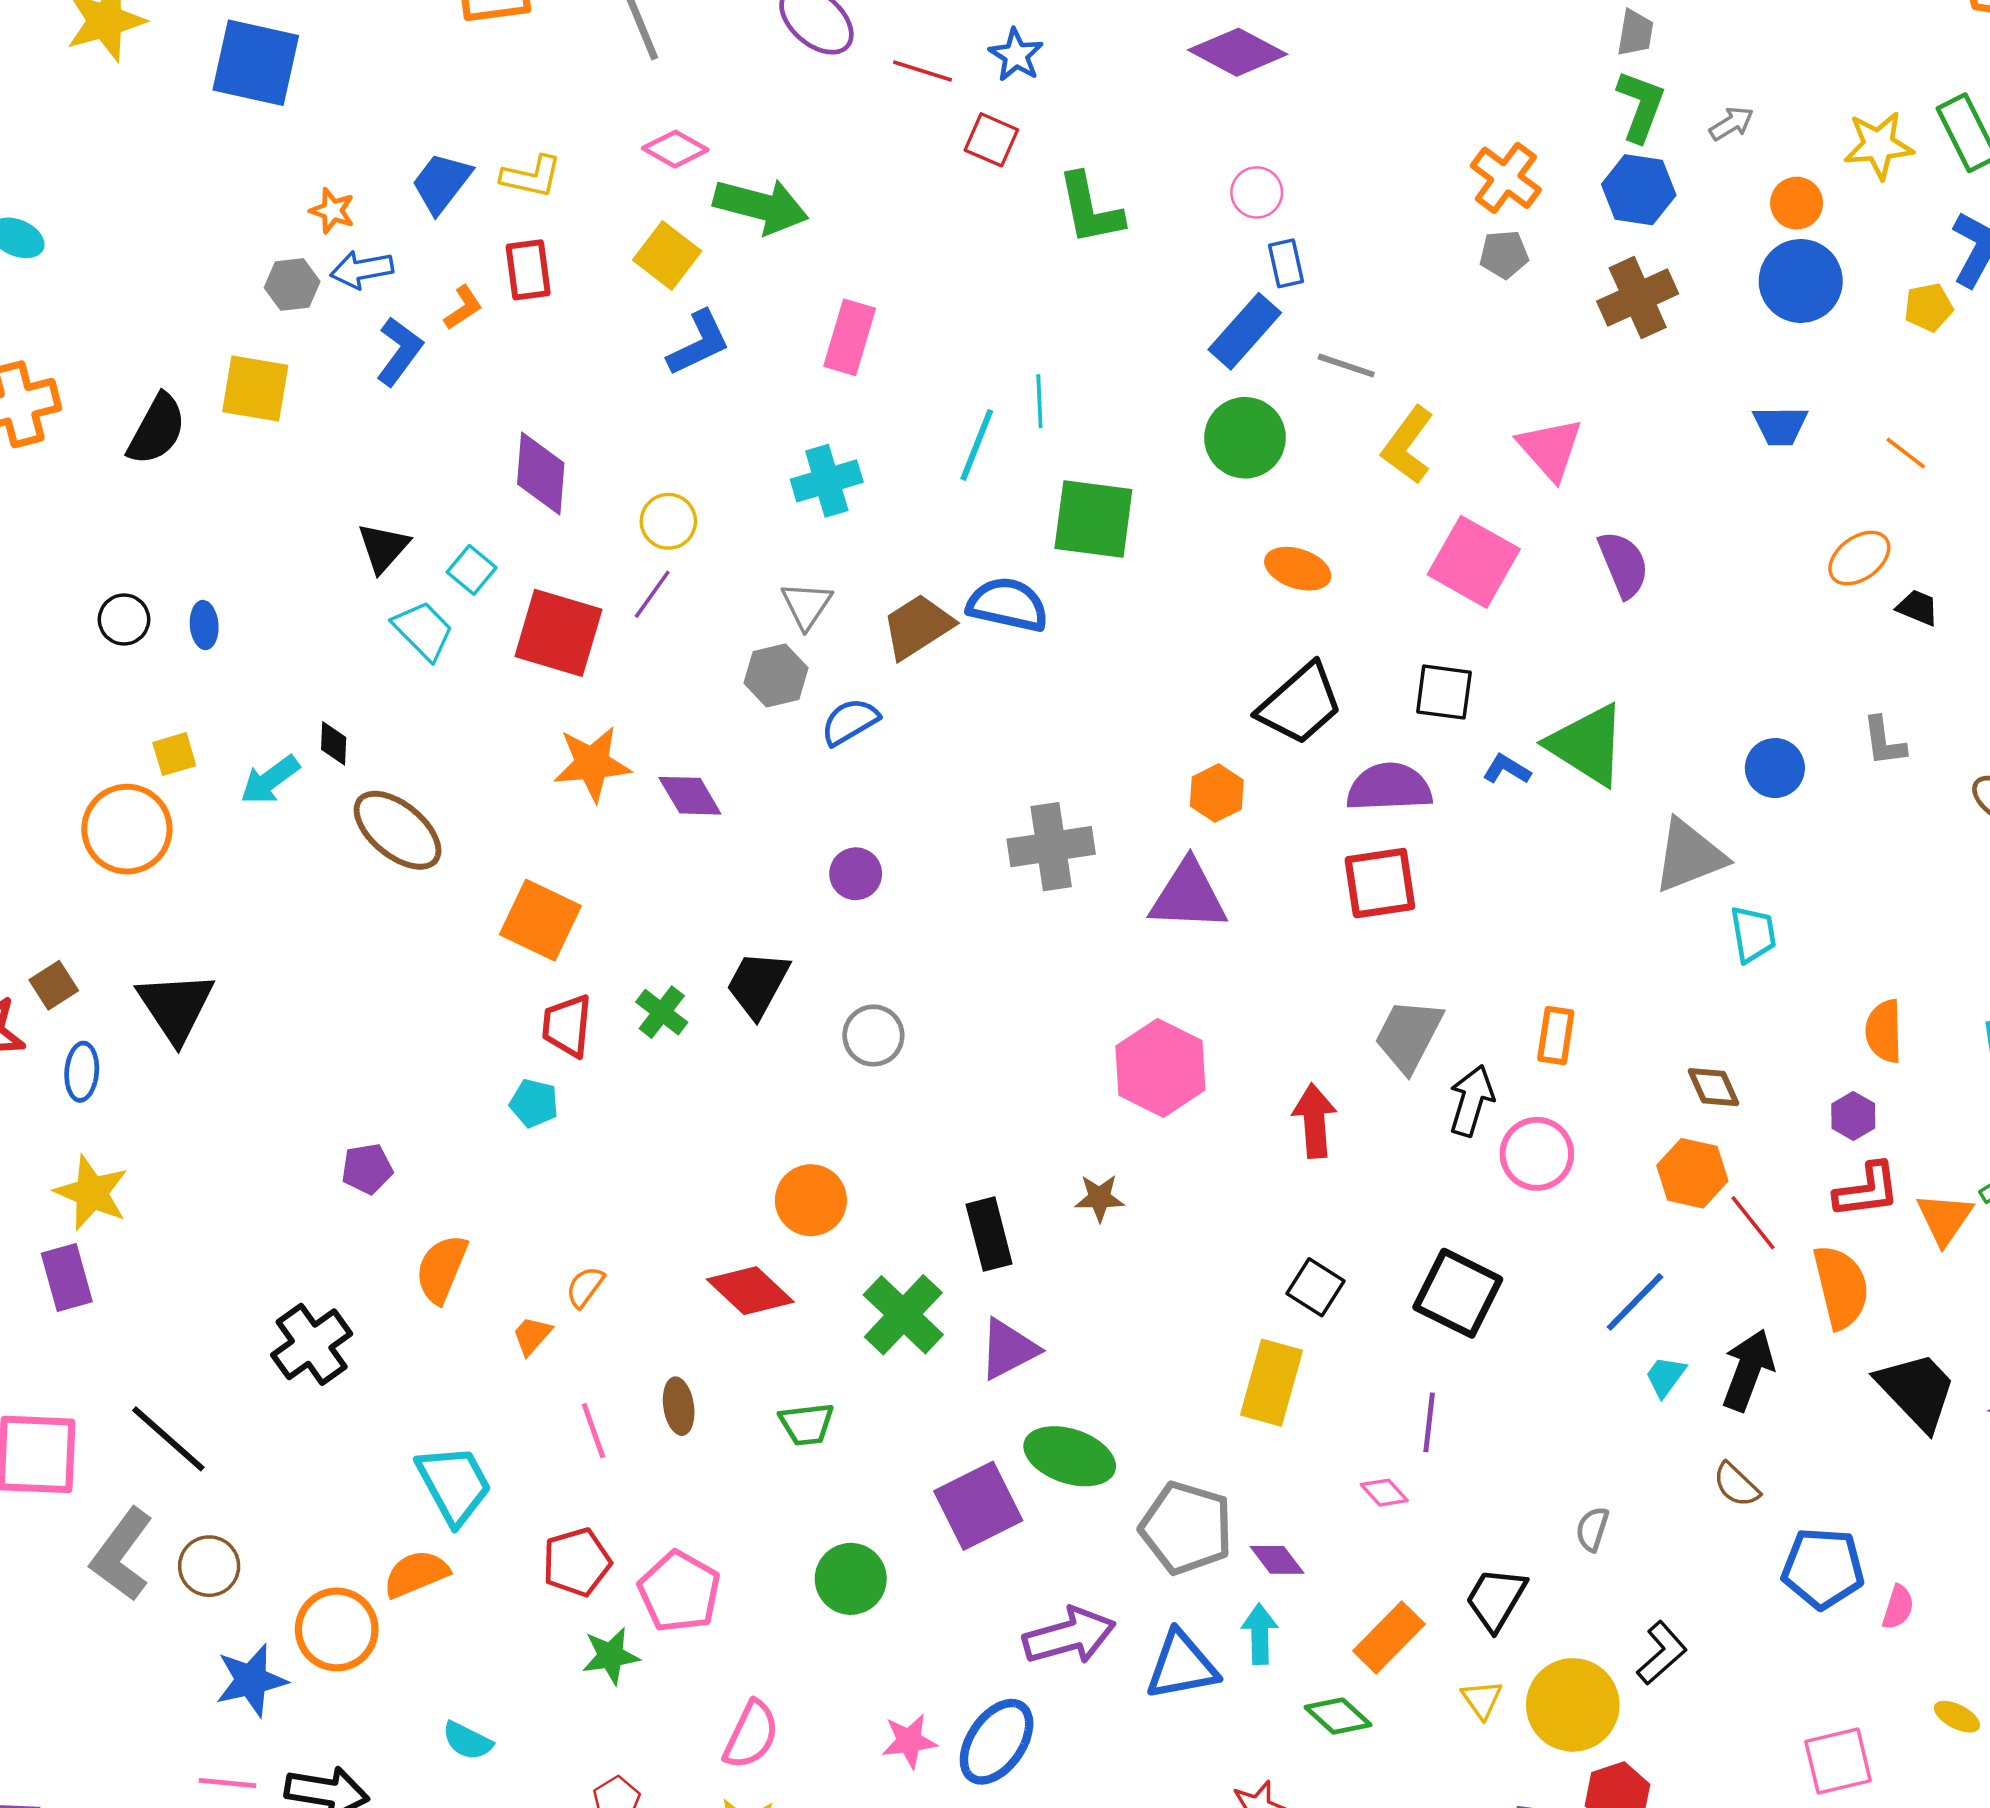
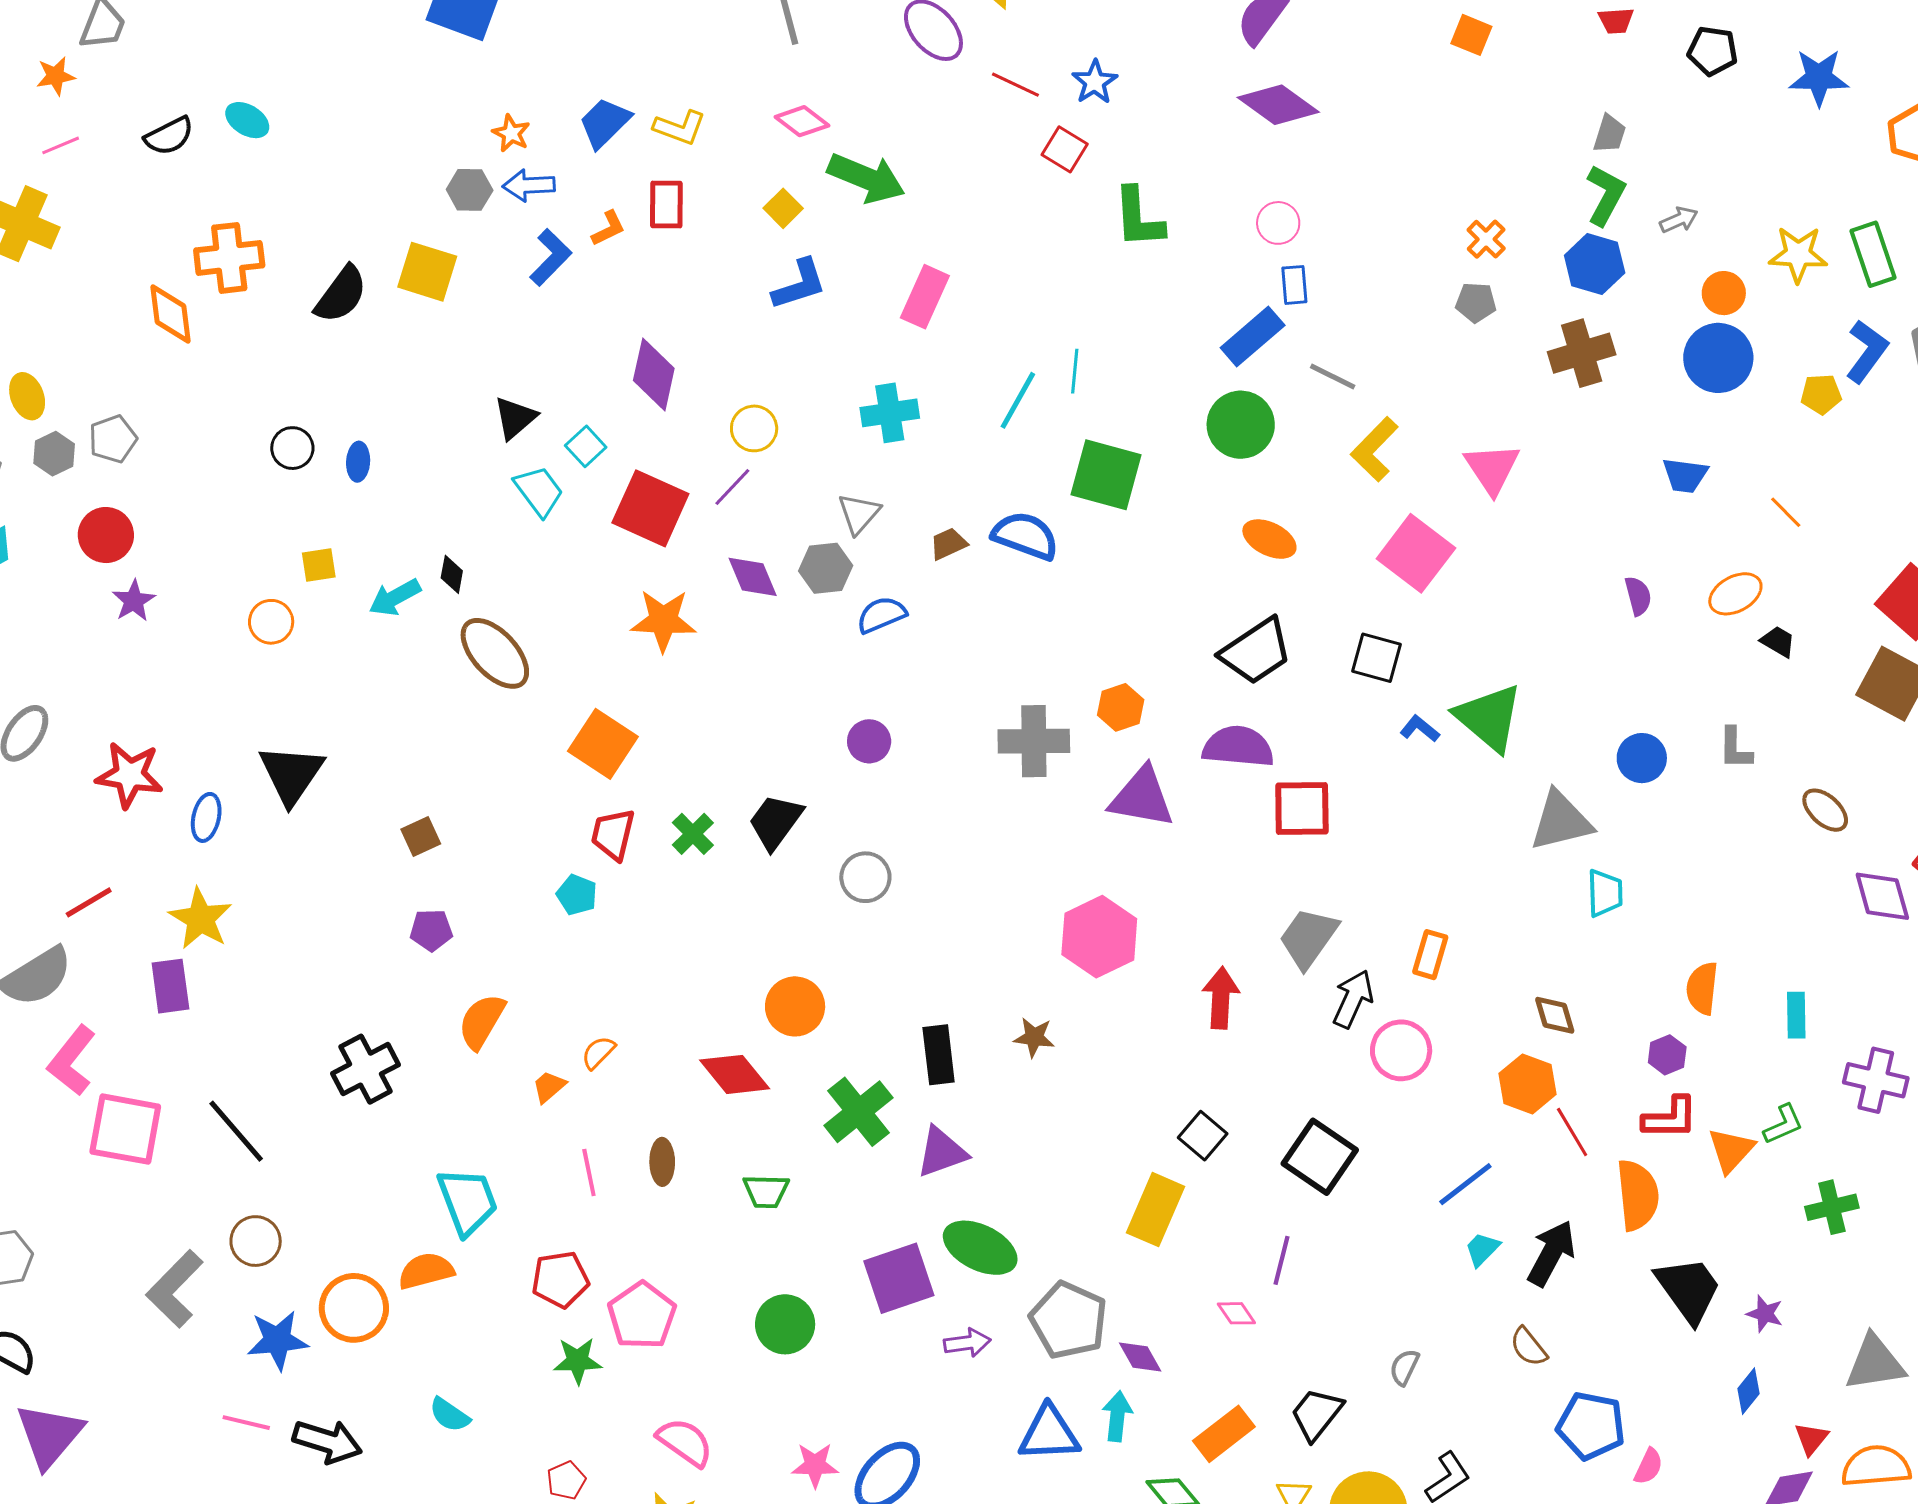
orange cross: (1506, 178) -> (1486, 239), size x0.7
yellow square: (667, 256) -> (783, 208), size x0.7
purple semicircle: (1623, 564) -> (1638, 596), moved, size x0.7
brown trapezoid: (918, 626) -> (948, 544), size x0.6
purple semicircle: (1389, 787) -> (1238, 747), moved
orange hexagon: (1217, 793) -> (1121, 707), moved
purple diamond: (690, 796) -> (753, 577), moved
orange circle: (127, 829) -> (271, 622), size x0.6
brown square: (54, 985) -> (421, 837), moved
gray L-shape: (122, 1555) -> (175, 1289), moved
purple arrow: (1069, 1636) -> (967, 1343), moved, size x0.6
pink semicircle: (751, 1735) -> (685, 1442), turned -88

